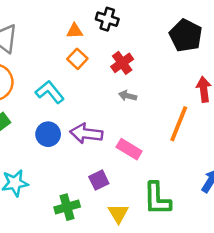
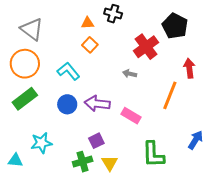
red cross: (122, 63) -> (146, 47), moved, size x1.4
purple square: (99, 180) -> (96, 141), moved
yellow triangle: (118, 213) -> (110, 163), moved

